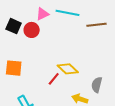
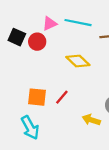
orange square: (14, 68) -> (37, 97), moved
yellow diamond: (68, 69) -> (78, 61), moved

